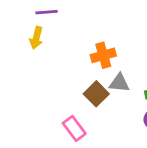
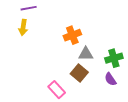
brown square: (96, 94) -> (79, 73), moved

